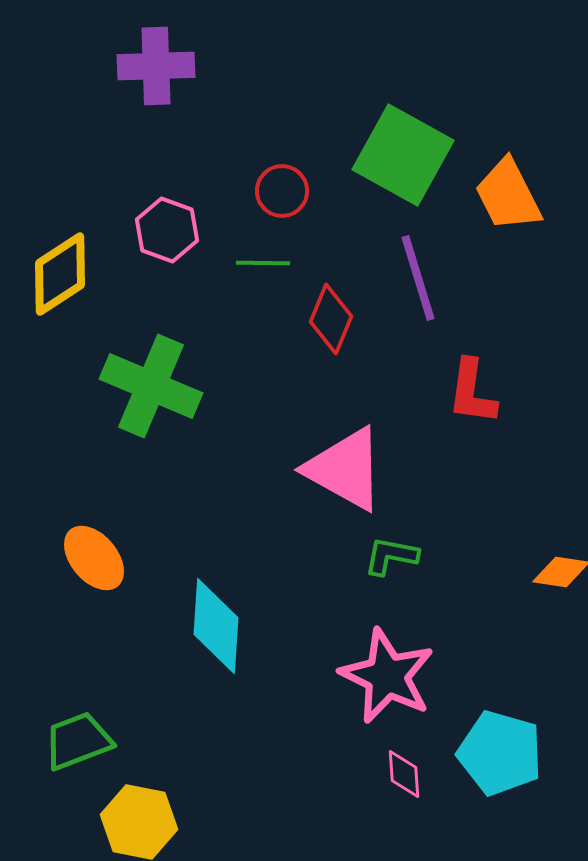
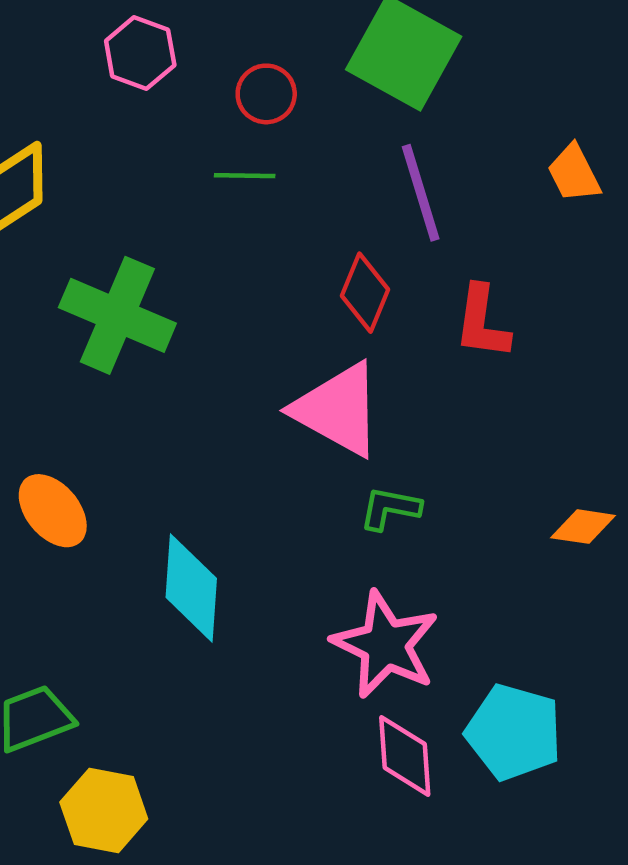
orange trapezoid: (508, 195) -> (574, 173), moved, size x0.7
pink hexagon: (167, 230) -> (140, 53), moved
red diamond: (331, 319) -> (365, 293), moved
pink diamond: (404, 774) -> (405, 756), size x1.5

